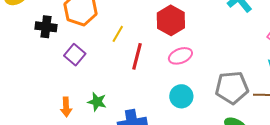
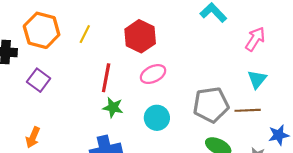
yellow line: (118, 34) -> (85, 34), moved
green star: (97, 102) -> (113, 107), moved
orange arrow: (66, 107) -> (33, 137), turned 30

